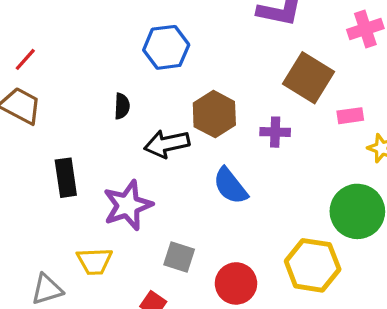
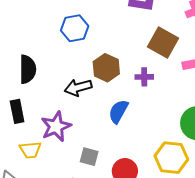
black semicircle: (122, 106) -> (28, 69), moved, size x1.8
blue semicircle: (230, 186) -> (118, 111), turned 70
yellow trapezoid: (95, 261) -> (30, 150), moved

